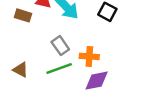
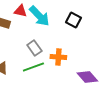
purple diamond: (97, 81) -> (87, 77), moved, turned 60

